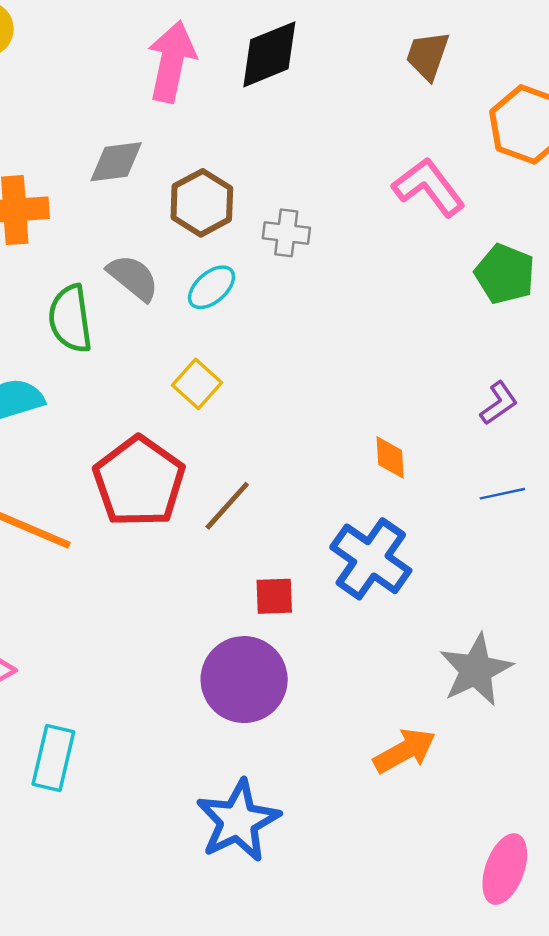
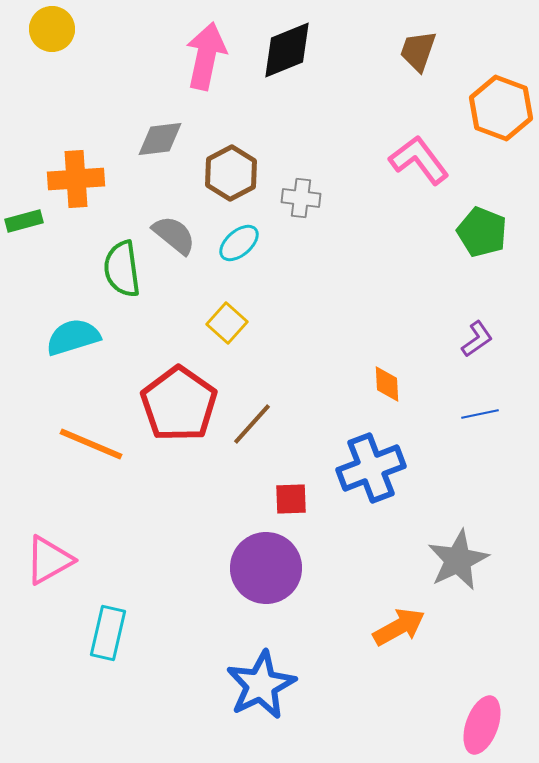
blue cross: (371, 559) -> (371, 468), turned 34

